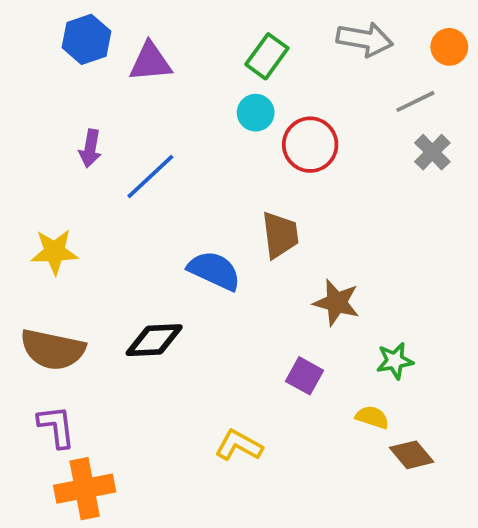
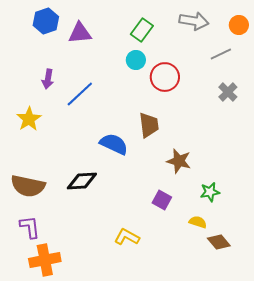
gray cross: (432, 152) -> (228, 92), moved
yellow star: (55, 252) -> (29, 119), moved, turned -30

